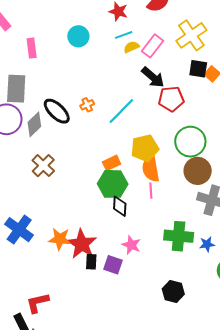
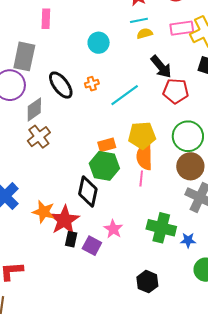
cyan circle: (78, 36) -> (99, 43), moved
pink rectangle: (153, 46) -> (182, 28), moved, turned 35
gray diamond: (34, 124) -> (34, 110), moved
black diamond: (120, 206) -> (88, 192), moved, size x1.4

